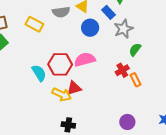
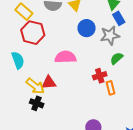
blue rectangle: (108, 12) -> (119, 18), moved
blue circle: (90, 28) -> (87, 28), moved
red hexagon: (60, 64) -> (33, 33), moved
black cross: (68, 125) -> (37, 103), moved

